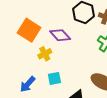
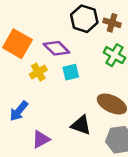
cyan square: (54, 78) -> (71, 72), moved

